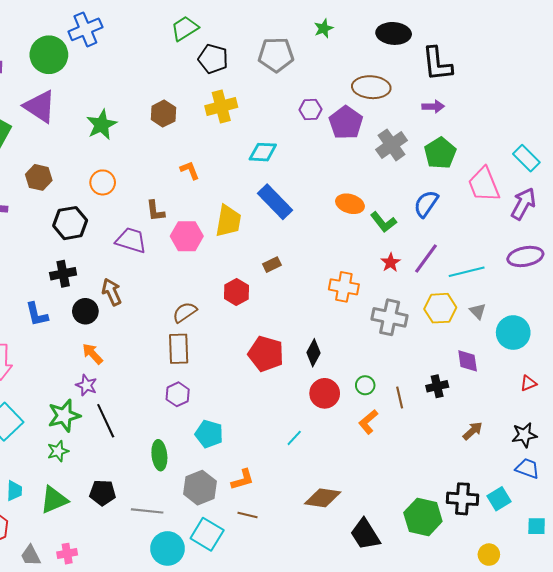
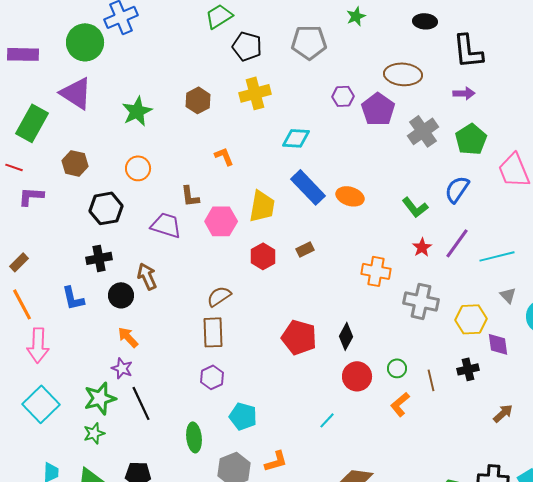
black ellipse: (394, 33) -> (425, 21), size x0.7
orange ellipse: (350, 204) -> (350, 196), moved
red hexagon: (236, 292) -> (263, 256), moved
yellow hexagon: (440, 308) -> (471, 319), moved

